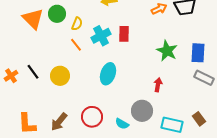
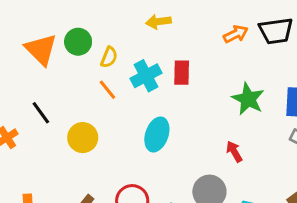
black line: (33, 72) -> (41, 113), moved
red arrow: (158, 85) -> (234, 151), turned -40

